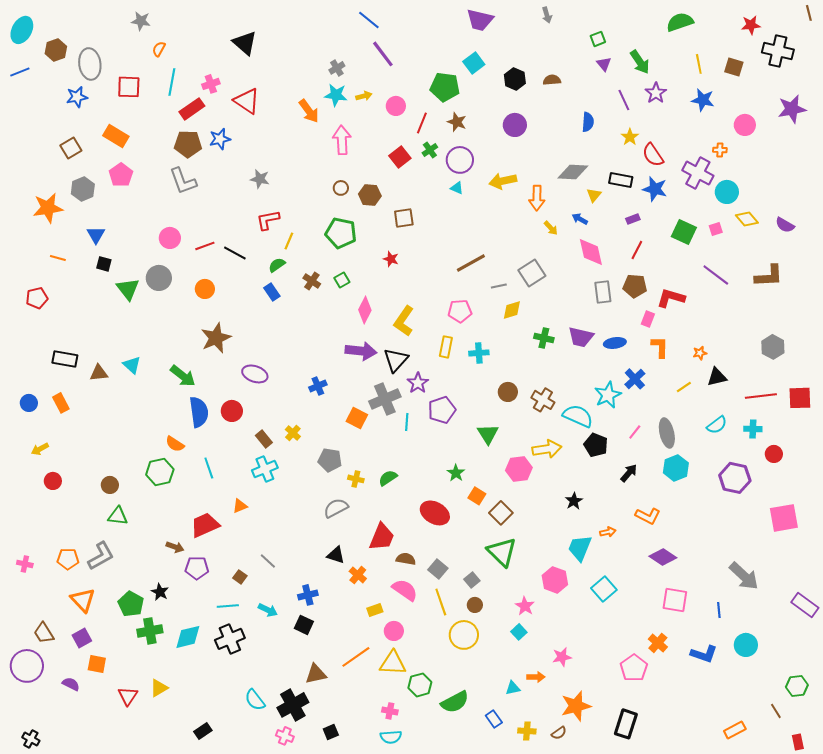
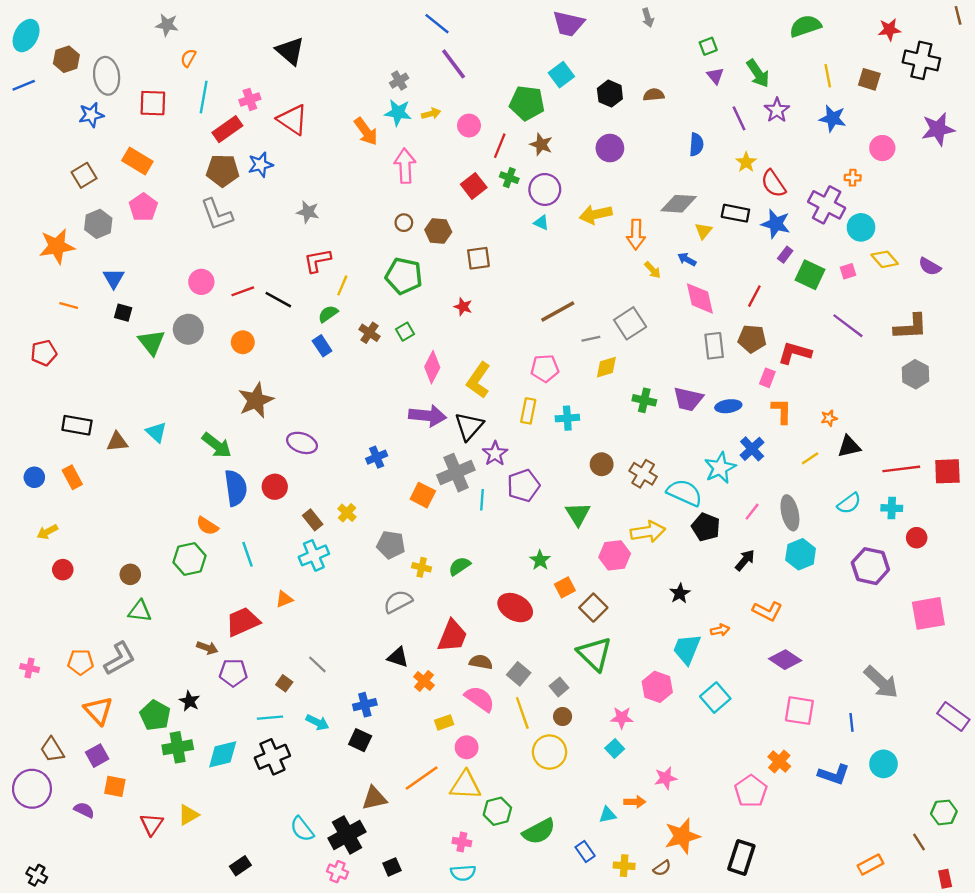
green cross: (430, 150) -> (509, 178), turned -35
purple rectangle: (633, 219) -> (785, 255), moved, turned -32
gray hexagon: (773, 347) -> (915, 374), moved
orange square: (477, 496) -> (565, 587), turned 30
pink star: (525, 606) -> (622, 718), turned -30

